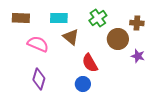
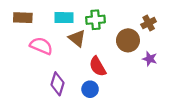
green cross: (98, 18) -> (95, 20), moved, turned 30
brown cross: (137, 23) -> (149, 23), turned -32
purple diamond: (39, 79) -> (57, 84), moved

